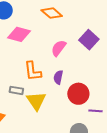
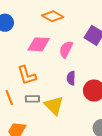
pink diamond: (19, 34) -> (39, 44), moved
orange L-shape: (33, 71) -> (27, 75), moved

